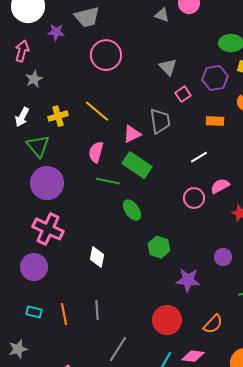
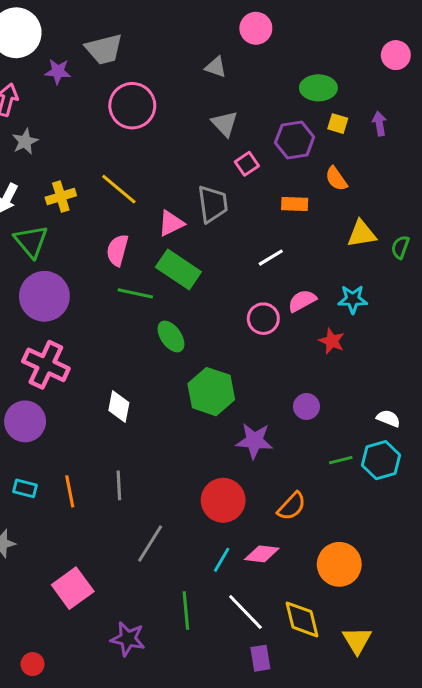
gray triangle: (162, 15) -> (216, 67), moved
green hexagon: (159, 247) -> (211, 392), size x1.4

